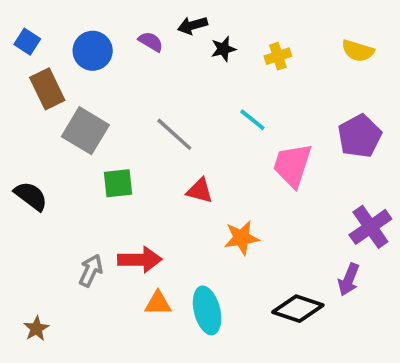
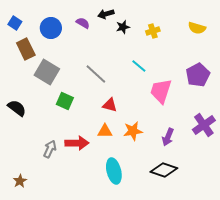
green square: (118, 183) -> (65, 101), turned 30
purple arrow: (349, 280) -> (168, 137), moved
orange triangle: (158, 303) -> (105, 131), moved

